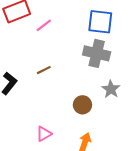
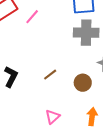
brown line: (44, 70) -> (50, 75), moved

